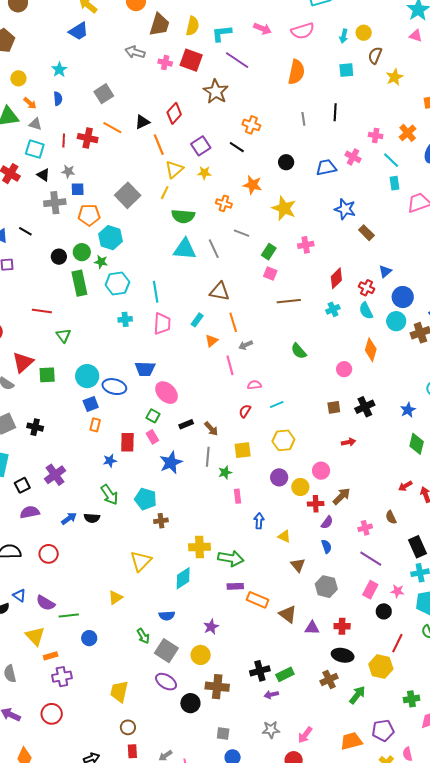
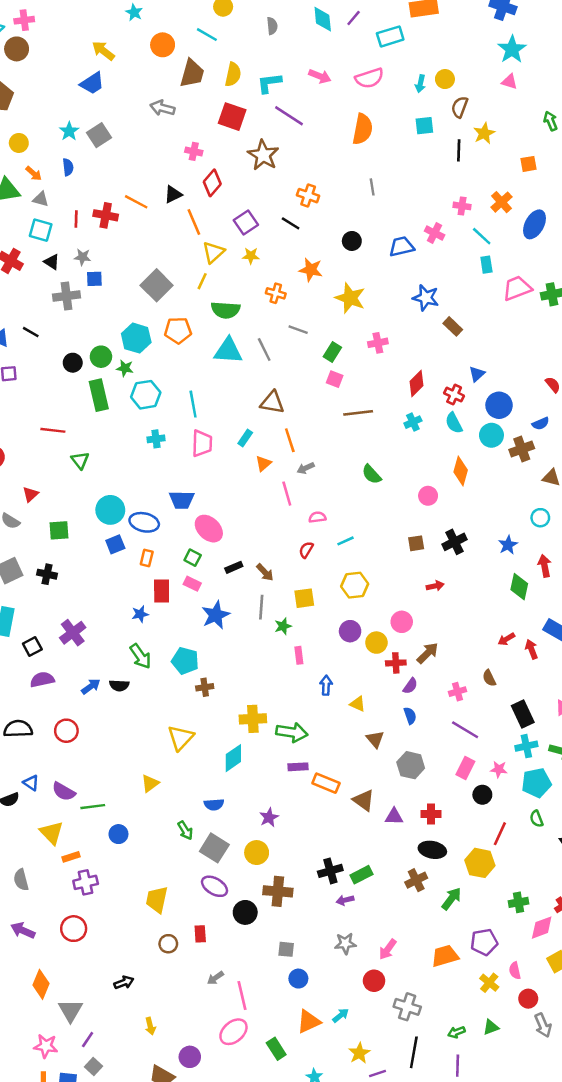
pink cross: (165, 63) -> (194, 151), moved
gray square: (104, 94) -> (99, 135), moved
black line: (335, 112) -> (459, 150), moved
orange pentagon: (89, 215) -> (178, 330), moved
red triangle: (23, 362) -> (30, 494), size x0.6
green square: (47, 375) -> (59, 530), moved
orange rectangle: (95, 425) -> (147, 558), moved
pink rectangle: (152, 437) -> (192, 584), turned -32
red rectangle: (132, 751) -> (200, 934), moved

